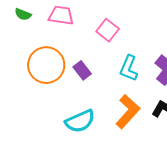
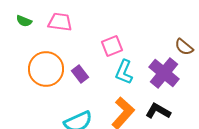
pink square: (108, 30) -> (112, 46), moved, turned 30

